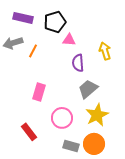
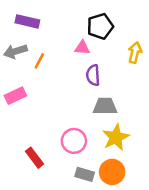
black pentagon: (55, 22) -> (100, 26), moved
yellow arrow: (105, 51) -> (135, 53), moved, turned 30
gray trapezoid: (88, 89) -> (105, 106), turned 40
pink rectangle: (39, 92) -> (15, 96), moved, turned 48

